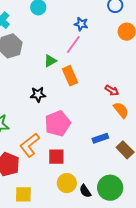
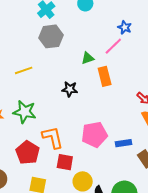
pink pentagon: (58, 123) -> (94, 135), moved
orange L-shape: (30, 145) -> (53, 137), turned 105
red square: (56, 157) -> (65, 162), moved

